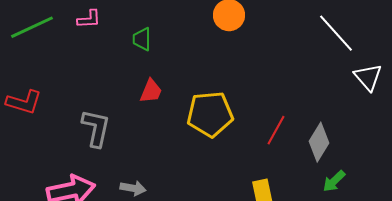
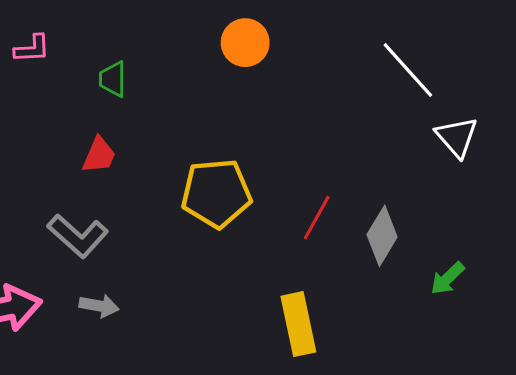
red trapezoid: (151, 91) -> (99, 155), moved
gray L-shape: (96, 128) -> (78, 236), moved, turned 120
green arrow: (334, 181) -> (448, 278), moved

